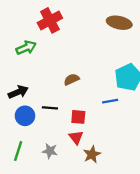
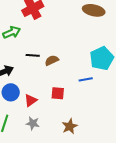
black line: (50, 108) -> (33, 55), moved
red triangle: (76, 137) -> (31, 100), moved, turned 32

